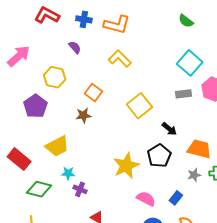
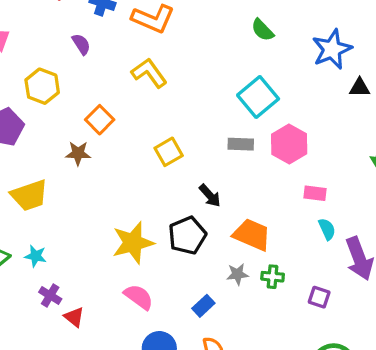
yellow square: (139, 106) -> (169, 152), size x0.7
cyan star: (68, 173) -> (36, 256), moved
purple cross: (80, 189) -> (50, 295), moved
pink semicircle: (146, 199) -> (139, 297), moved

